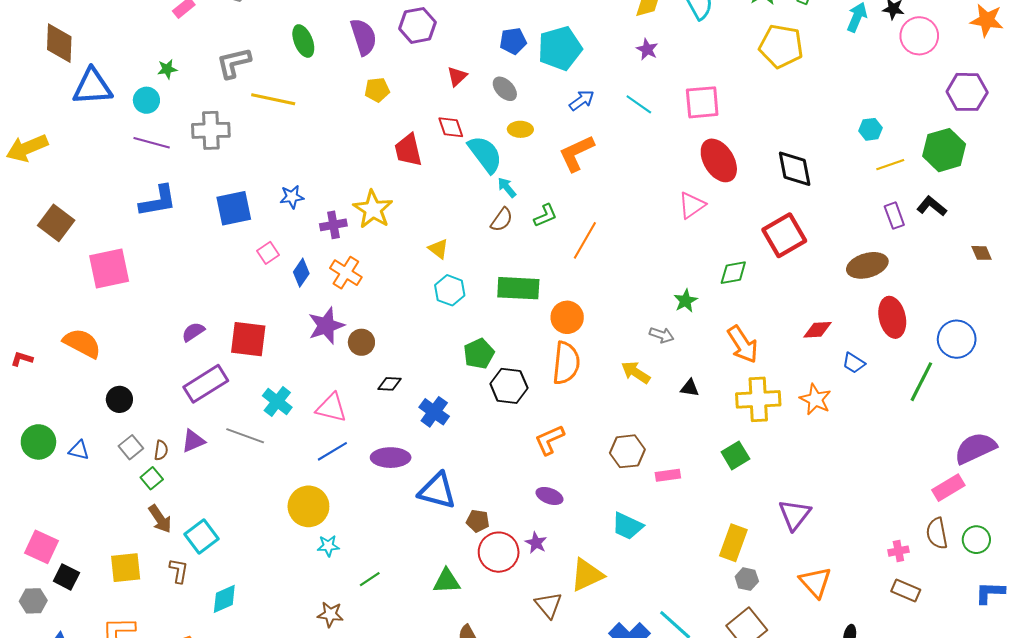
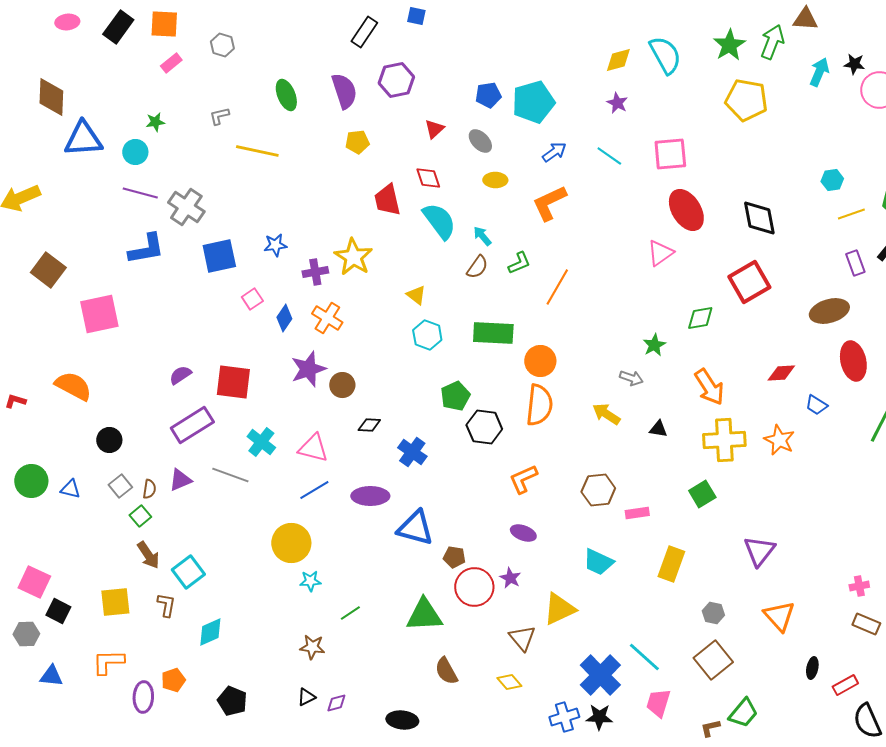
gray L-shape: (234, 63) -> (219, 116), size x0.6
gray cross: (211, 130) -> (186, 207), moved, turned 36
cyan semicircle: (485, 154) -> (439, 221), moved
yellow rectangle: (733, 543) -> (671, 564), moved
green triangle: (447, 581) -> (424, 615), size x1.4

